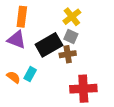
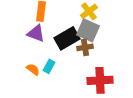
gray square: (71, 37) -> (88, 30), size x1.6

